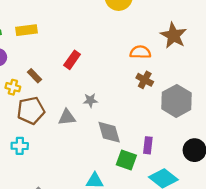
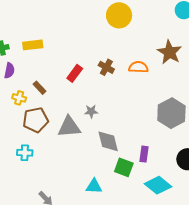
brown cross: (145, 80) -> (106, 67), moved
gray triangle: (67, 117) -> (69, 127), size x1.4

